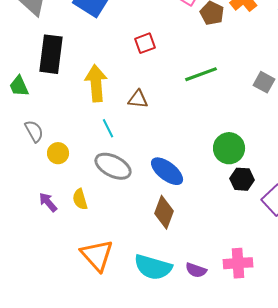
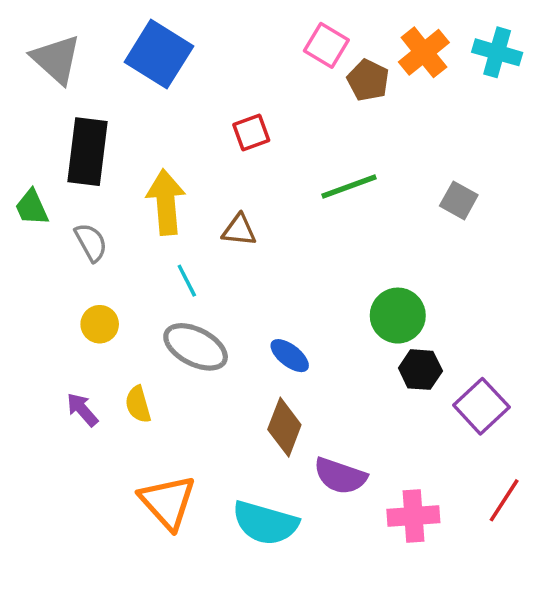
gray semicircle: (34, 131) -> (91, 242), moved
blue ellipse: (167, 171) -> (290, 356), size x0.7
purple semicircle: (196, 270) -> (340, 476), moved, size x1.4

